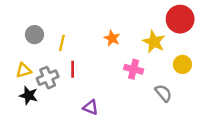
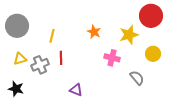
gray circle: (34, 35) -> (17, 26), moved, size x1.5
yellow star: (154, 42) -> (129, 35), turned 30
black star: (29, 95) -> (16, 89), moved

